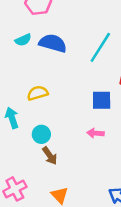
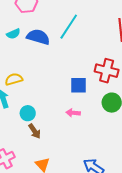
cyan line: (100, 47) -> (69, 27), moved
yellow semicircle: (38, 93) -> (14, 79), moved

